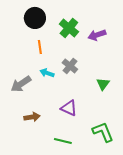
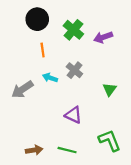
brown arrow: (32, 117) -> (34, 150), moved

